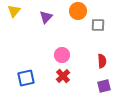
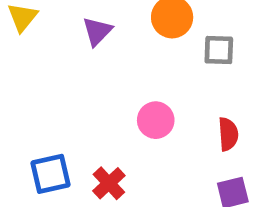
pink circle: (62, 55) -> (156, 120), moved
red cross: (63, 76) -> (109, 183), moved

